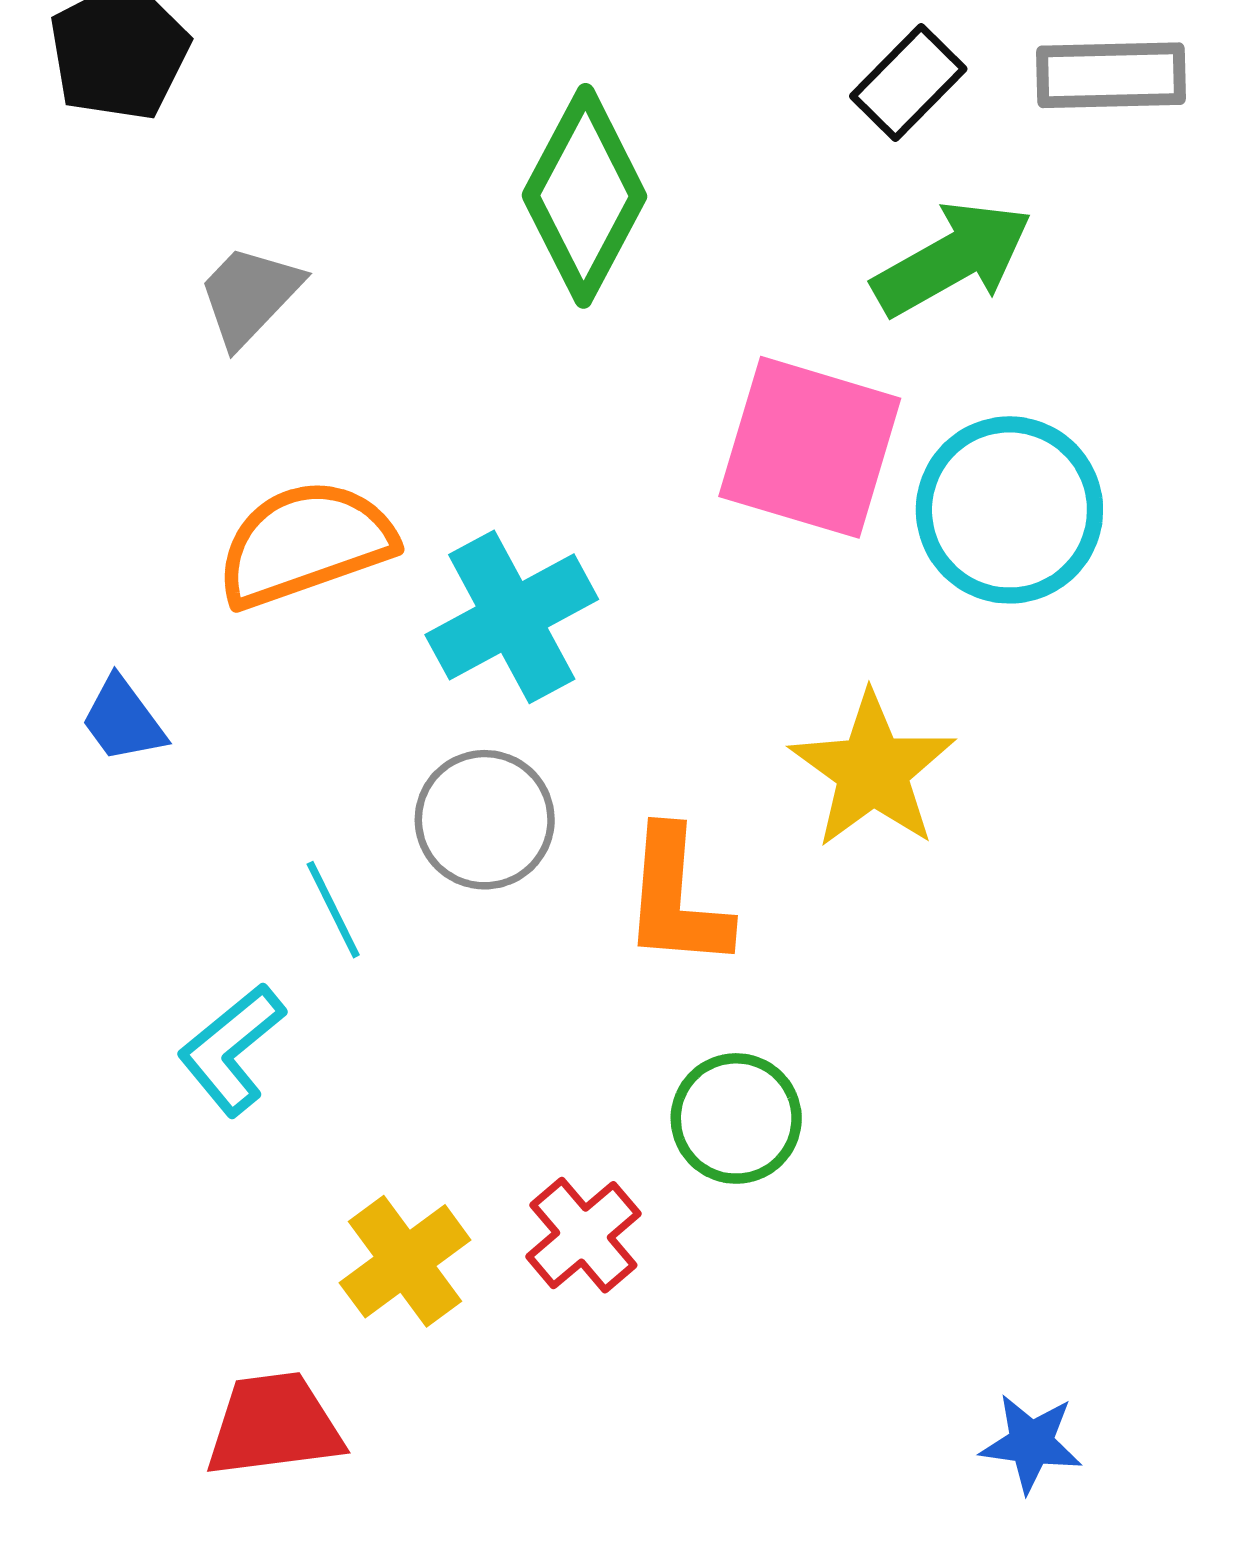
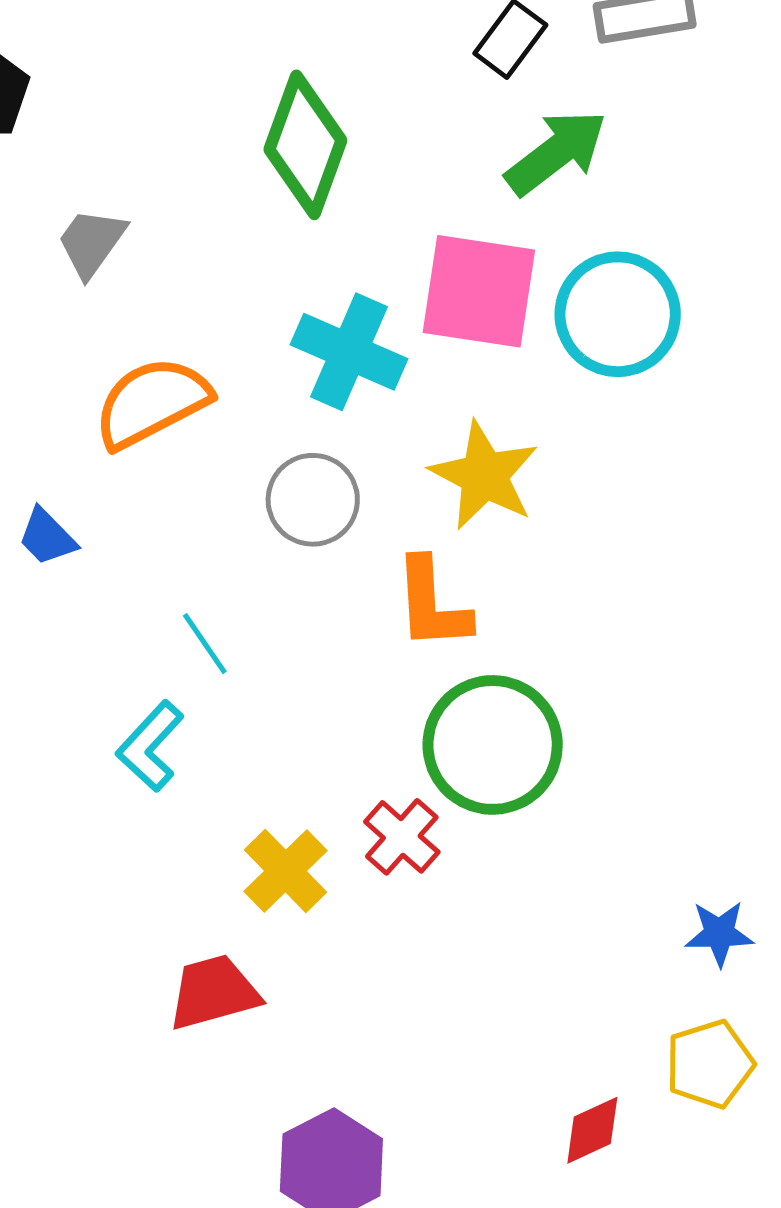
cyan cross: (512, 617) -> (349, 352), moved, turned -30
yellow star: (873, 770) -> (484, 476), moved
gray circle: (485, 820) -> (313, 500), moved
green circle: (736, 1118) -> (493, 745), size x1.6

